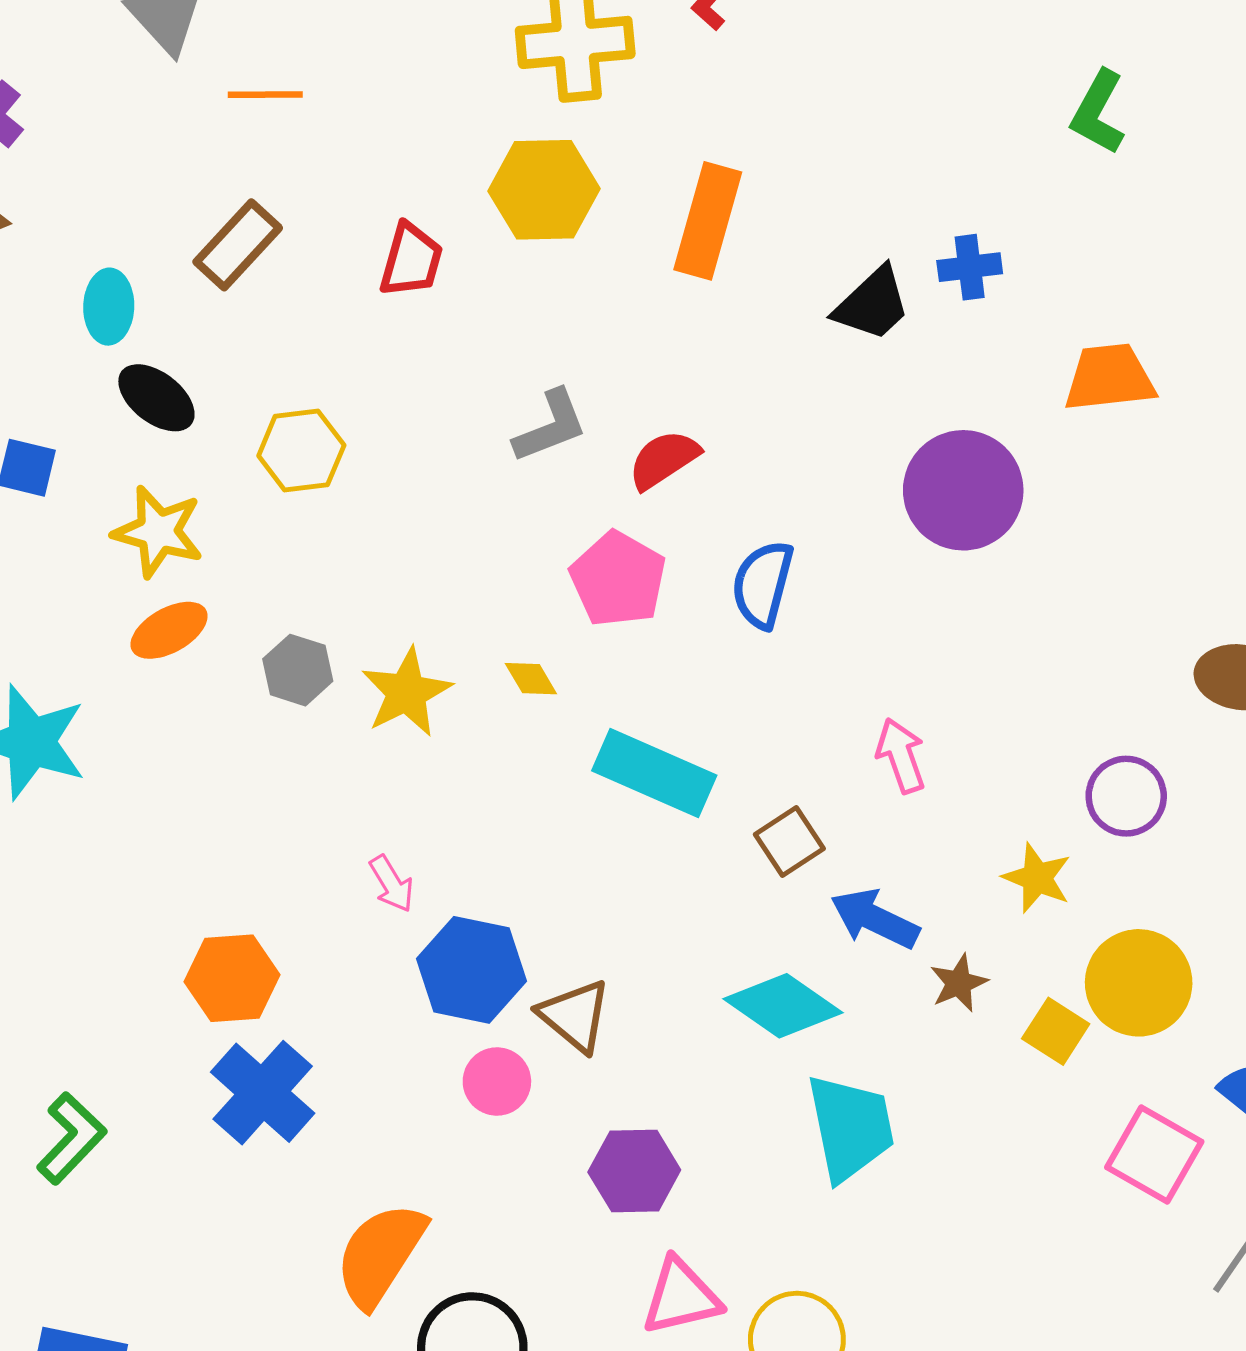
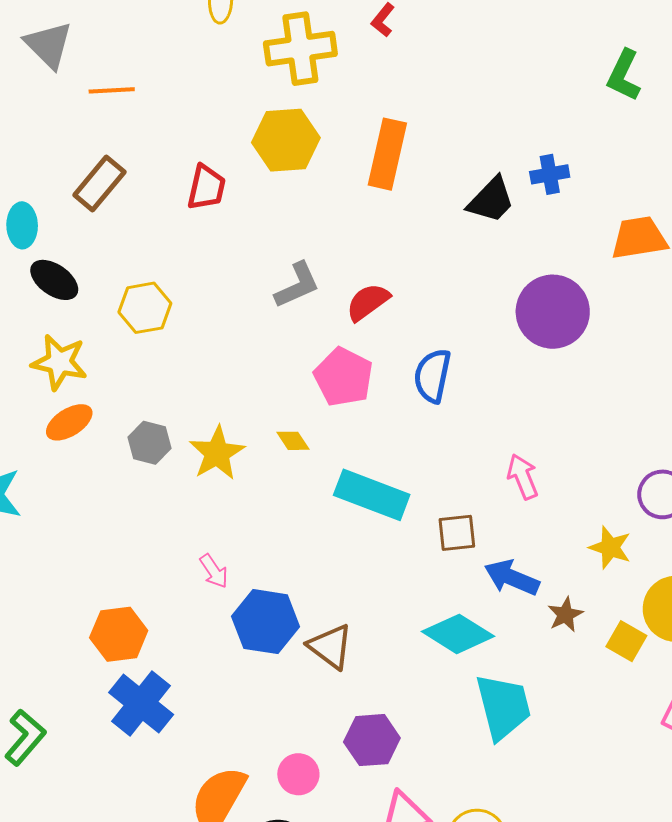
brown square: (789, 841) -> (457, 533), turned 30
pink circle: (497, 1082) -> (298, 774), moved

